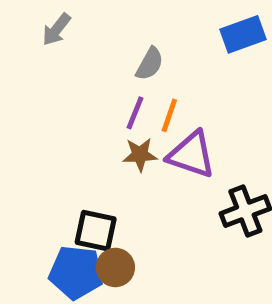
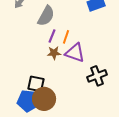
gray semicircle: (150, 64) -> (46, 16), moved, size x1.5
brown circle: (115, 267) -> (44, 99), size x1.5

